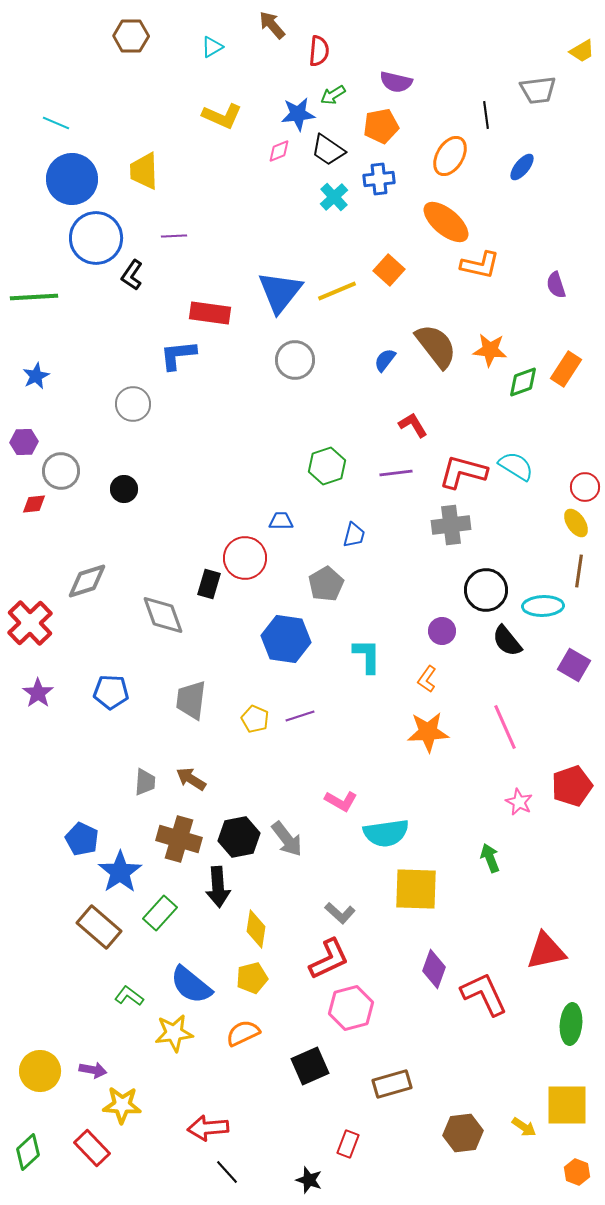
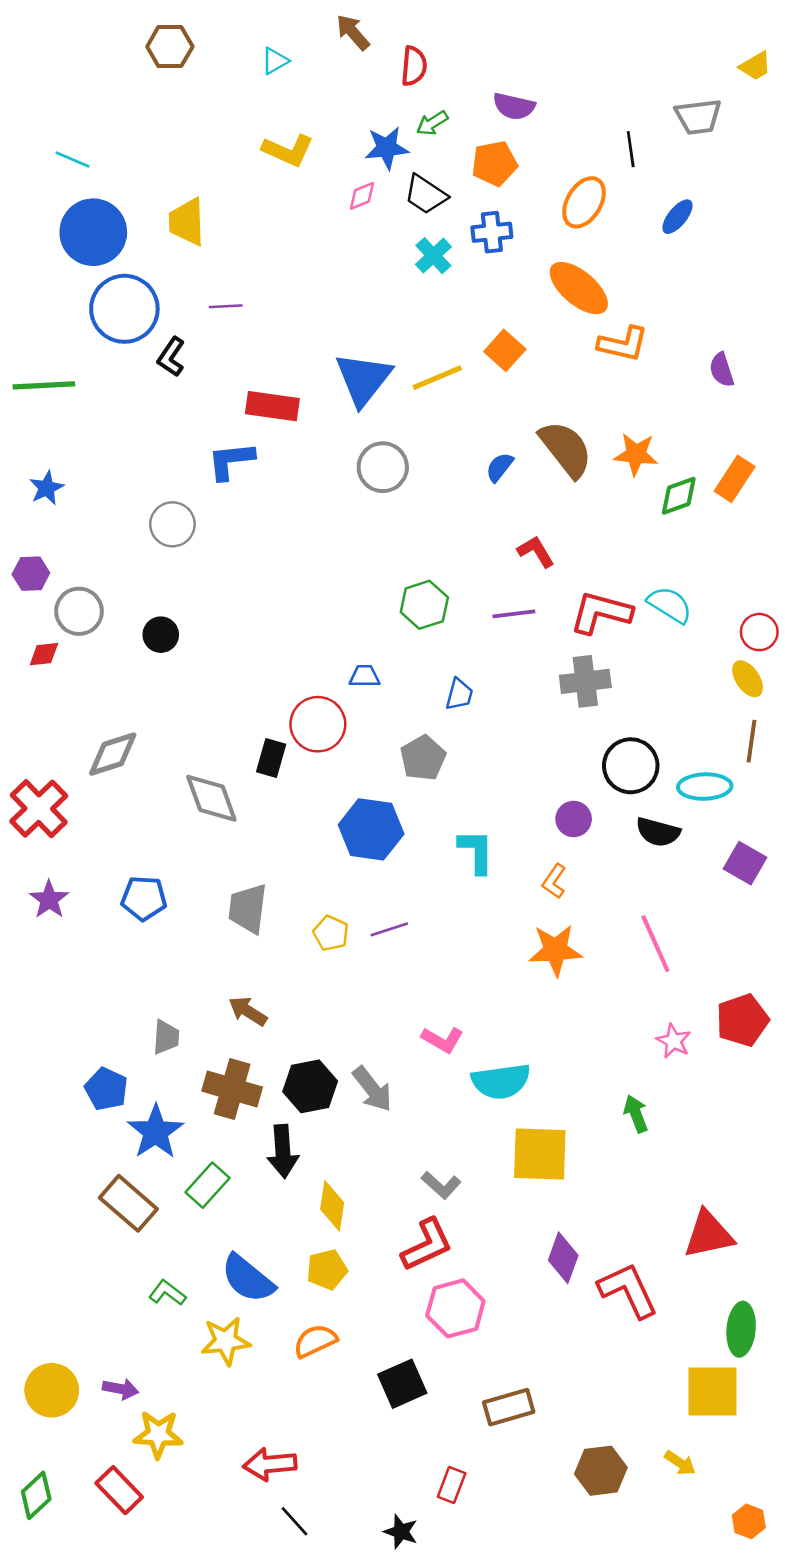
black semicircle: (507, 641) -> (658, 832), turned -36
gray trapezoid: (145, 782) -> (166, 1037), moved
yellow square: (567, 1105) -> (713, 1392), moved

